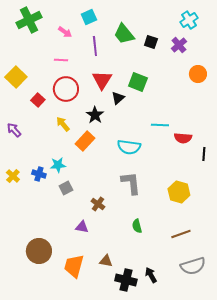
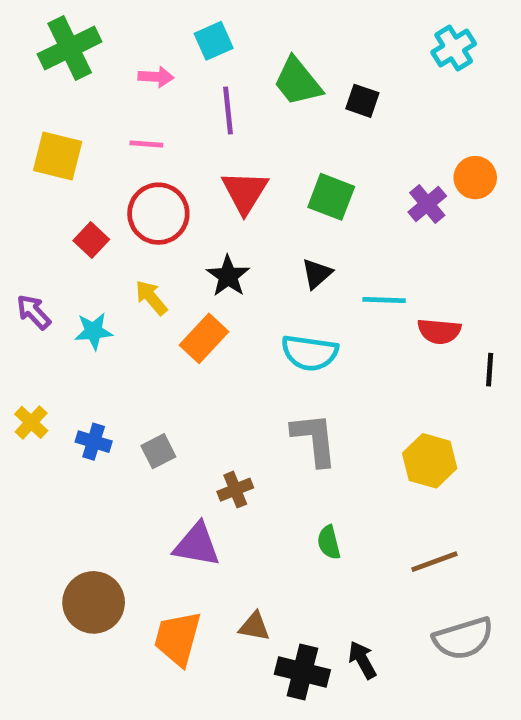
pink arrow: (65, 32) -> (156, 77), turned -32
purple cross: (179, 45) -> (427, 204), moved
yellow square: (16, 77) -> (58, 156), moved, turned -30
black triangle: (118, 98) -> (317, 274), moved
cyan star: (58, 165) -> (94, 331), moved
blue cross: (39, 174) -> (94, 442), moved
brown cross: (98, 204) -> (235, 490), turned 32
purple triangle: (82, 227) -> (197, 545), size x1.5

